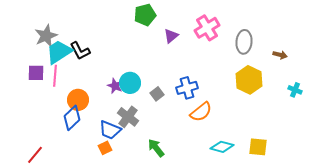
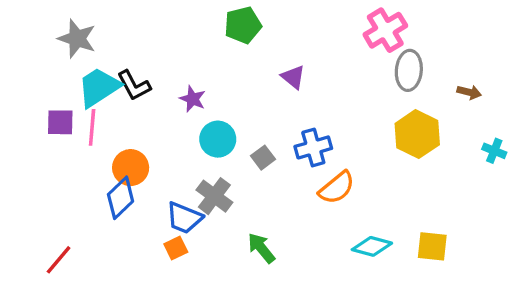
pink cross: (207, 28) -> (385, 30), moved
gray star: (46, 36) -> (77, 39), moved, turned -30
purple triangle: (171, 36) -> (293, 77), moved, turned -42
purple star: (115, 86) -> (193, 99), moved

